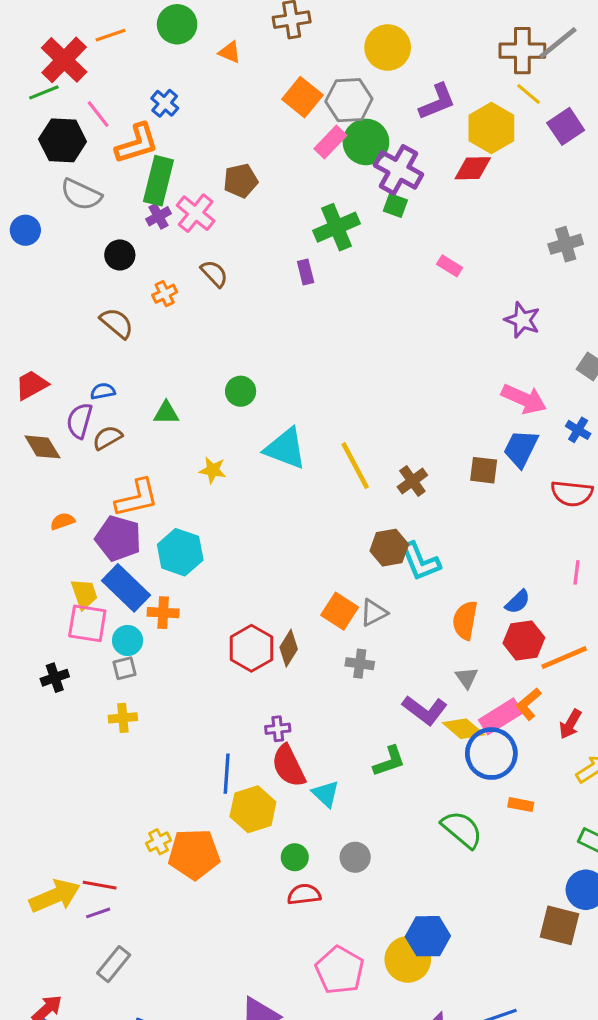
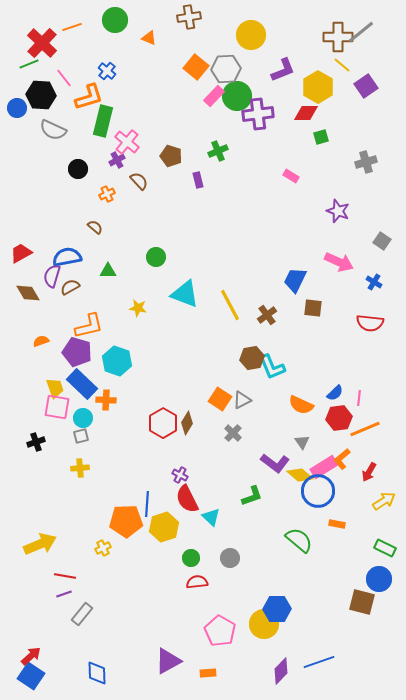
purple cross: (398, 170) -> (258, 114), turned -36
brown pentagon: (241, 181) -> (171, 156), moved, turned 30
green square: (395, 205) -> (321, 137), moved, turned -35
purple cross: (159, 216) -> (117, 160), moved
green cross: (337, 227) -> (218, 151), size x0.7
blue circle: (25, 230) -> (17, 108), moved
brown semicircle: (117, 323) -> (95, 227), moved, size x0.7
blue semicircle: (103, 391) -> (67, 257), size x1.8
blue trapezoid: (521, 449) -> (295, 280), moved
pink line: (577, 572) -> (359, 398), moved
orange semicircle: (465, 620) -> (301, 405), turned -75
gray cross: (360, 664) -> (233, 433), turned 36
purple cross: (278, 729) -> (180, 475), turned 35
orange pentagon: (194, 854) -> (126, 521), moved
yellow arrow: (55, 896) -> (40, 544), moved
gray rectangle: (114, 964) -> (82, 614), moved

